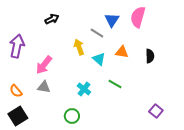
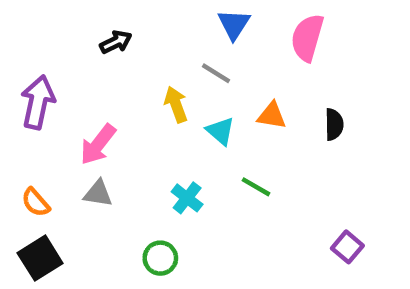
blue triangle: (112, 20) -> (234, 24), moved

